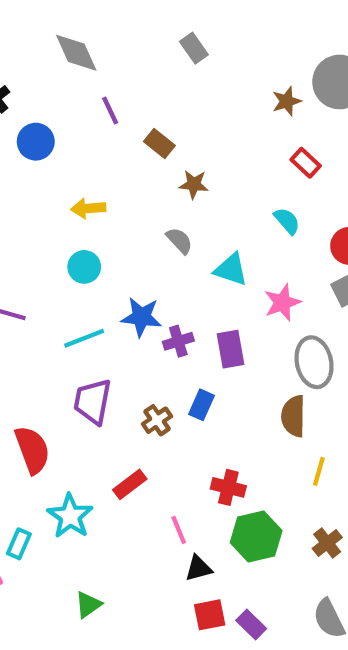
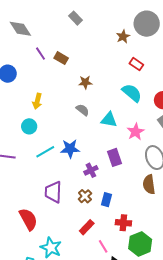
brown rectangle: (159, 143) -> (61, 58), moved
yellow arrow: (88, 208) -> (37, 101), turned -63
cyan semicircle: (287, 221) -> (132, 93), size x1.5
cyan circle: (84, 267) -> (29, 126), moved
cyan line: (84, 338) -> (45, 152), moved
purple cross: (178, 341) -> (91, 170), moved
blue rectangle: (202, 405) -> (107, 200), moved
red rectangle: (130, 484) -> (87, 227), moved

